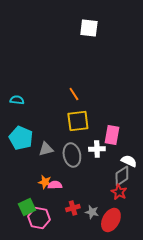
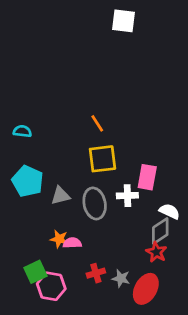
white square: (89, 28) -> (123, 21), moved

